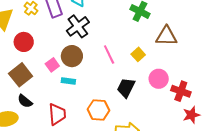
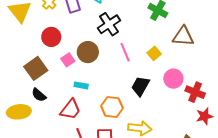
black cross: (78, 26) -> (109, 24), moved
red circle: (24, 42) -> (51, 37), moved
cyan rectangle: (68, 81) -> (81, 85), moved
red trapezoid: (57, 114) -> (70, 109), turned 40

